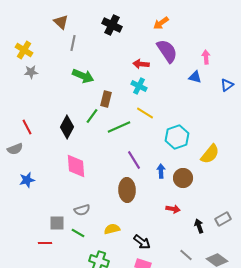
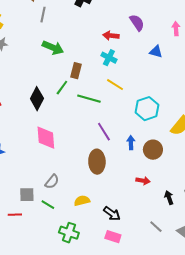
purple semicircle: (167, 51) -> (137, 23), size x0.7
blue triangle: (195, 77) -> (156, 52), moved
green line: (119, 127) -> (89, 99), turned 40
gray semicircle: (82, 210) -> (52, 182), turned -35

